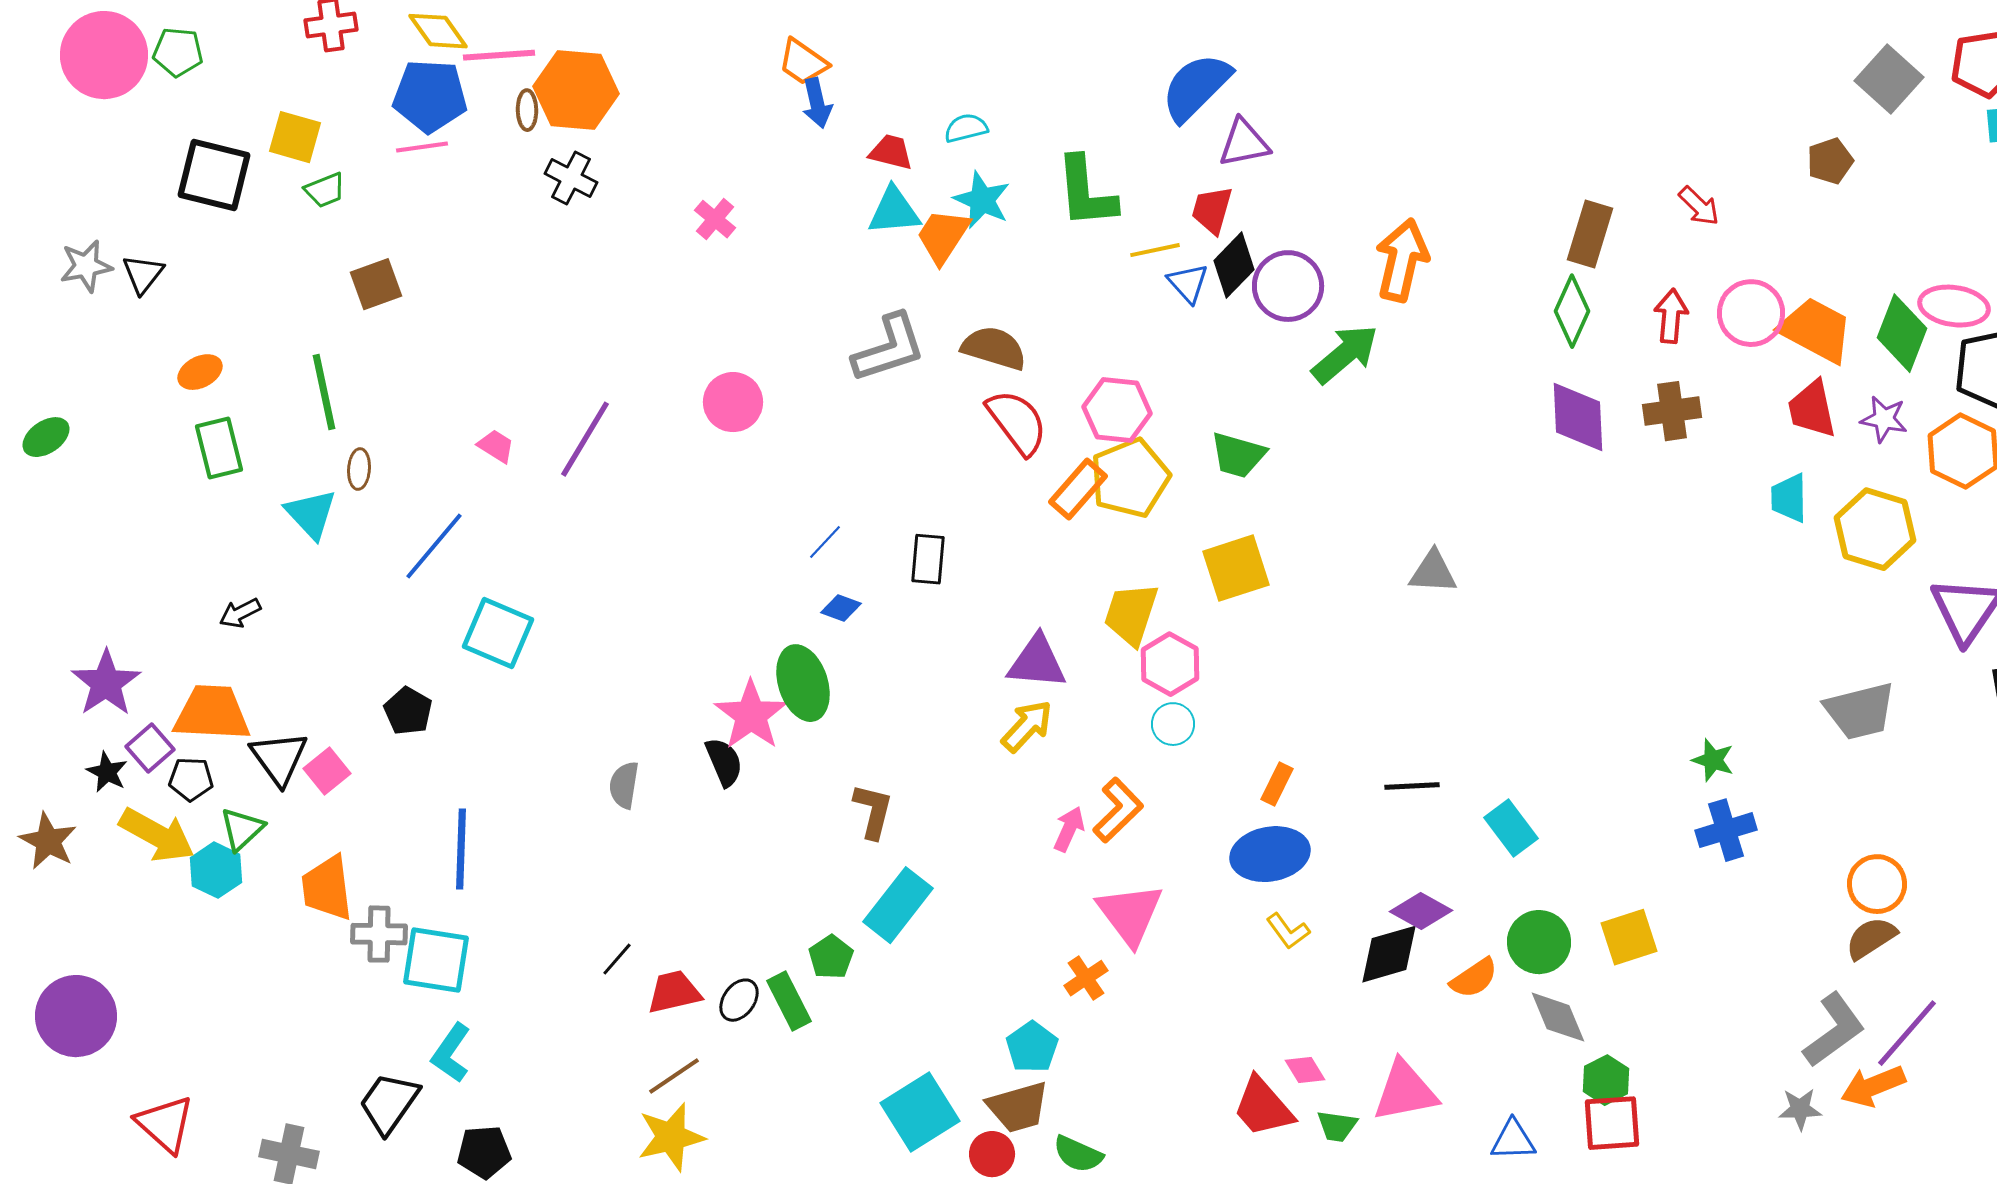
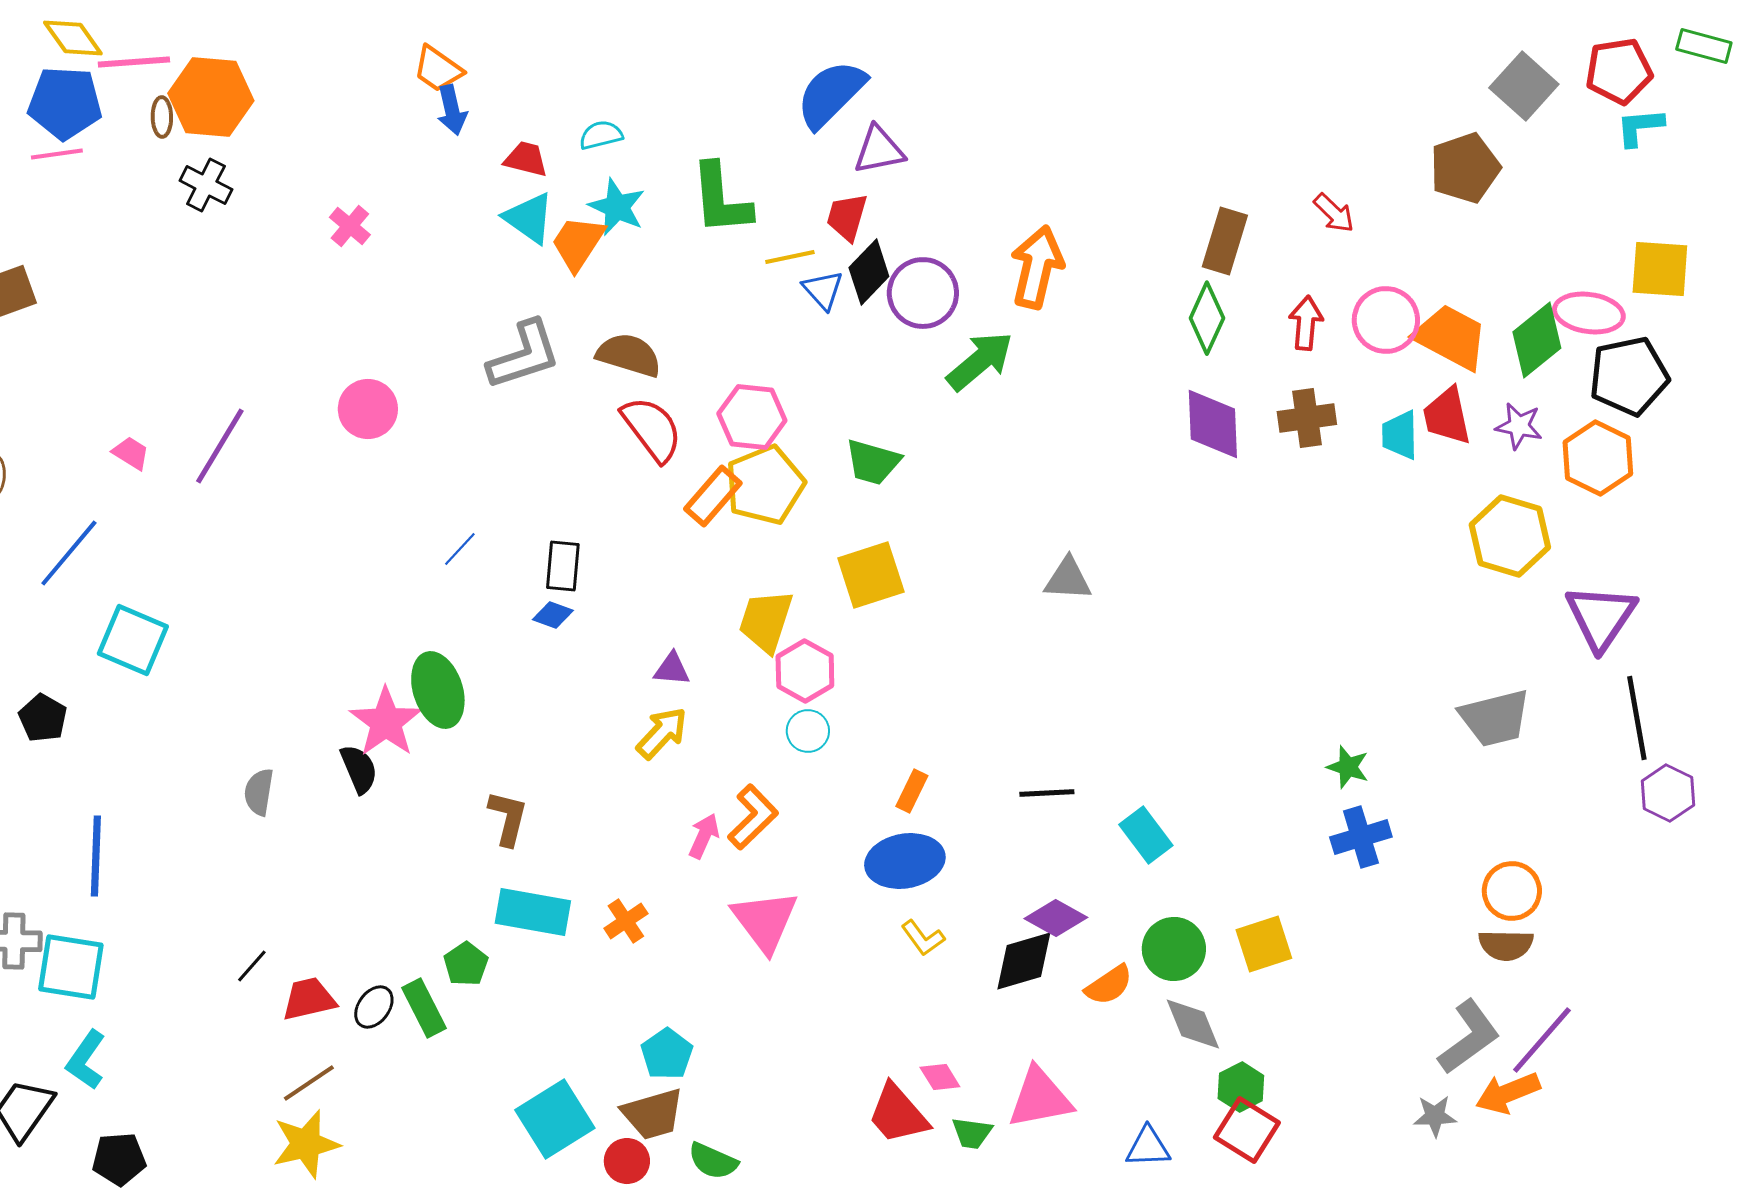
brown pentagon: (1830, 161) -> (1465, 168), size x1.5
cyan triangle: (894, 211) -> (529, 218), turned 40
green diamond: (1902, 333) -> (1537, 340), turned 30
cyan trapezoid: (1789, 498) -> (1400, 435), moved
blue diamond: (841, 608) -> (553, 615), moved
purple triangle: (1037, 662) -> (672, 669), size x0.6
cyan rectangle: (898, 905) -> (533, 912), turned 62
brown semicircle: (1871, 938) -> (1506, 945), turned -146
orange cross: (1086, 978) -> (626, 921), moved
red square: (1612, 1123) -> (1247, 1130), turned 36

